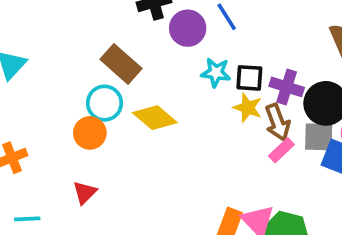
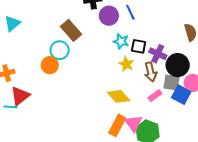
yellow star: (248, 108) -> (126, 64), moved
yellow diamond: (155, 118) -> (119, 96), moved
pink rectangle: (281, 150) -> (155, 96), moved
red triangle: (85, 192) -> (20, 96), moved, size x1.5

